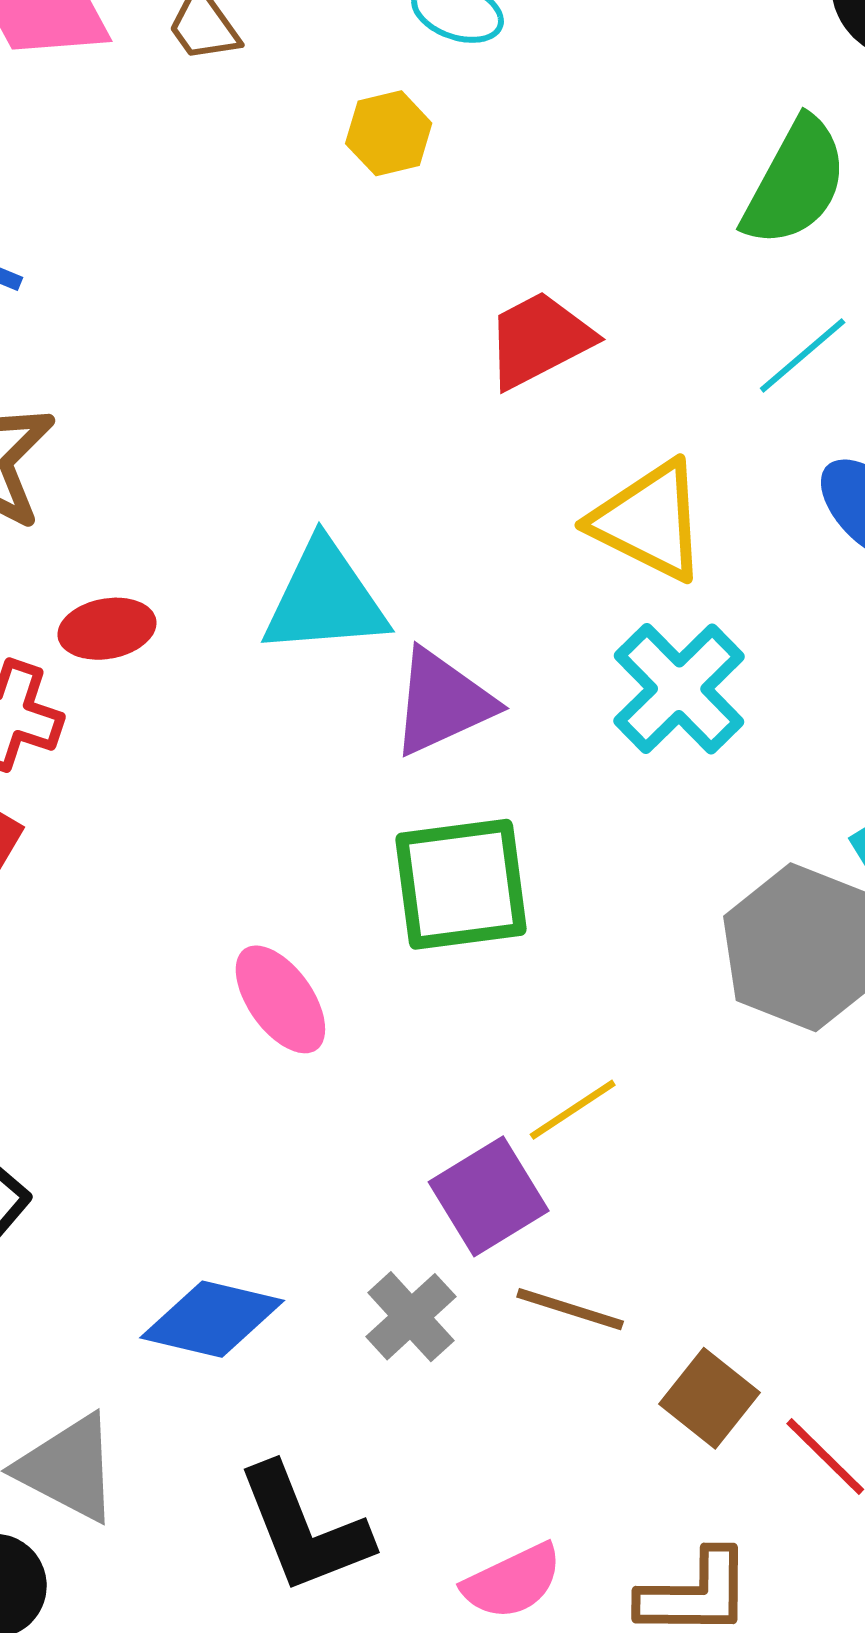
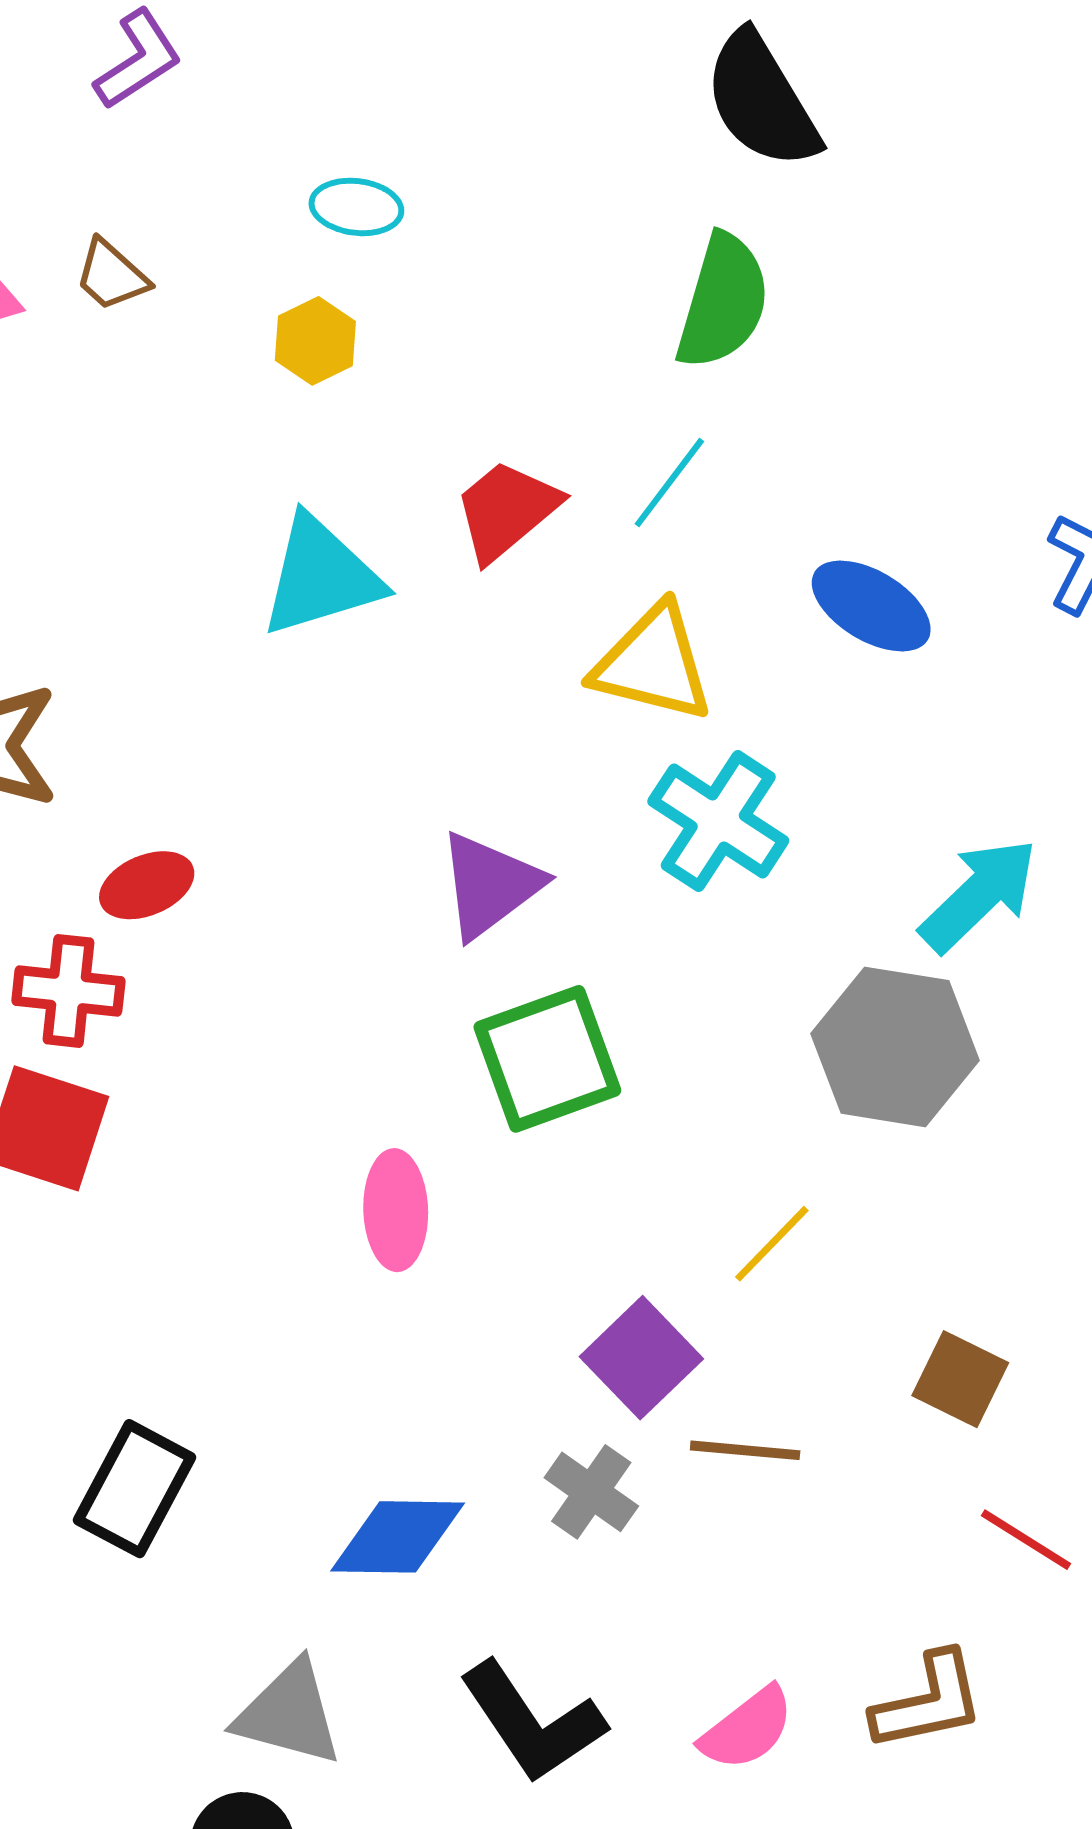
cyan line: (803, 355) -> (669, 483), moved
cyan triangle: (325, 599) -> (321, 576), moved
pink ellipse: (280, 999) -> (396, 1210), turned 46
yellow line: (573, 1110) -> (772, 1244), moved
brown square: (709, 1398) -> (960, 1379), moved

